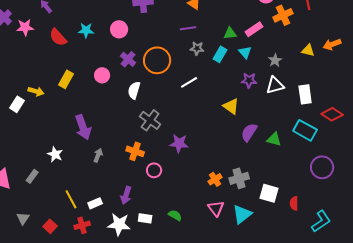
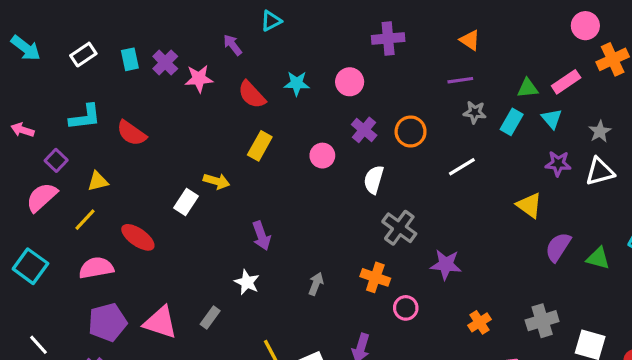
orange circle: (157, 60) -> (411, 132), size x0.7
yellow rectangle: (66, 79) -> (260, 146), moved
purple arrow: (83, 127) -> (261, 236), moved, size x0.7
orange cross: (215, 179) -> (480, 322), moved

